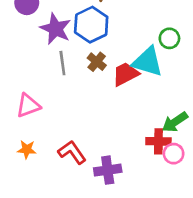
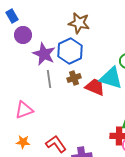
brown cross: (97, 62) -> (74, 78), turned 32
red trapezoid: (126, 74) -> (95, 87), turned 50

